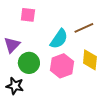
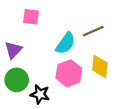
green circle: (29, 63) -> (17, 80), moved
black star: (15, 86) -> (40, 94), moved

